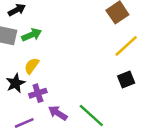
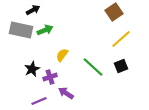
yellow semicircle: (32, 66) -> (62, 55), moved
green line: (91, 116) -> (93, 67), moved

